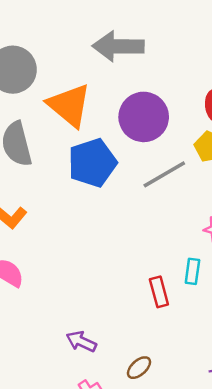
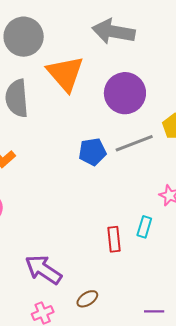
blue pentagon: (92, 163) -> (92, 152), moved, size x0.7
purple arrow: (81, 341) -> (43, 270), size x1.5

